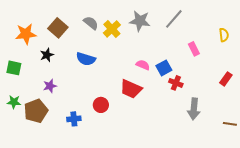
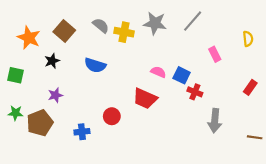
yellow cross: (112, 29) -> (124, 32), turned -36
orange star: (26, 34) -> (29, 38), turned 30
blue square: (164, 68) -> (182, 75), turned -35

